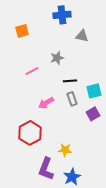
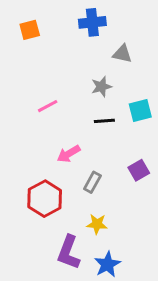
orange square: (22, 31) -> (30, 30), moved
gray star: (57, 58) -> (101, 87), moved
cyan square: (94, 91) -> (140, 111), moved
gray rectangle: (72, 99) -> (92, 182), moved, turned 48

